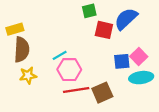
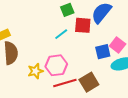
cyan line: (60, 55) -> (61, 34), moved
yellow star: (28, 75) -> (35, 71), moved

